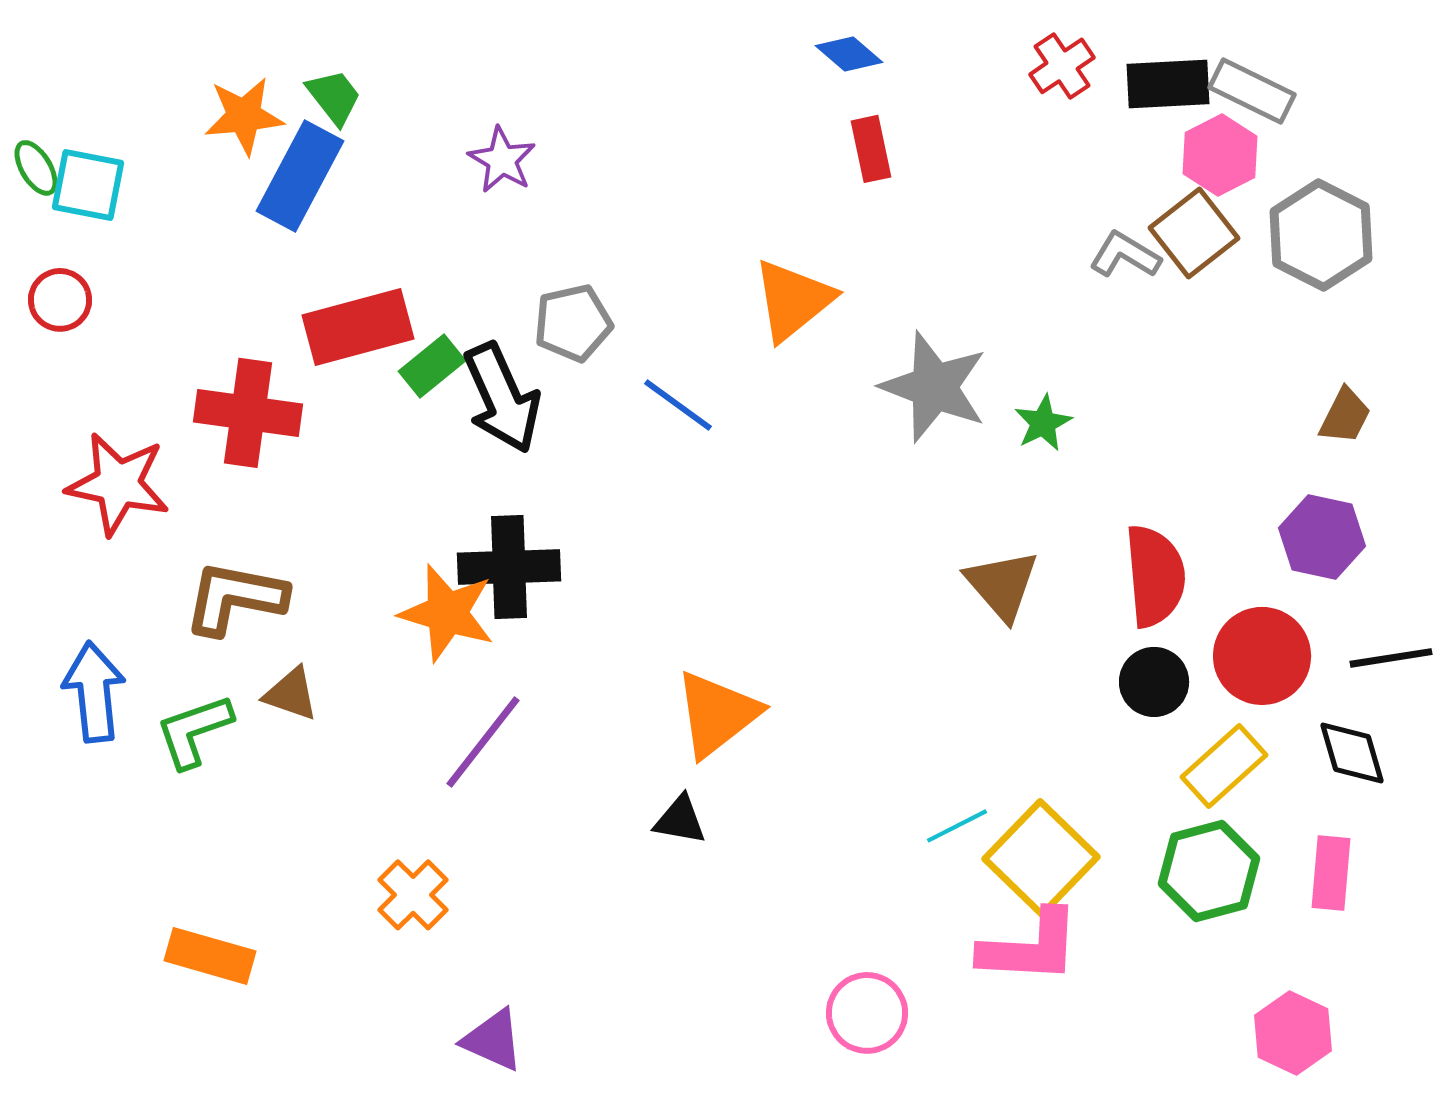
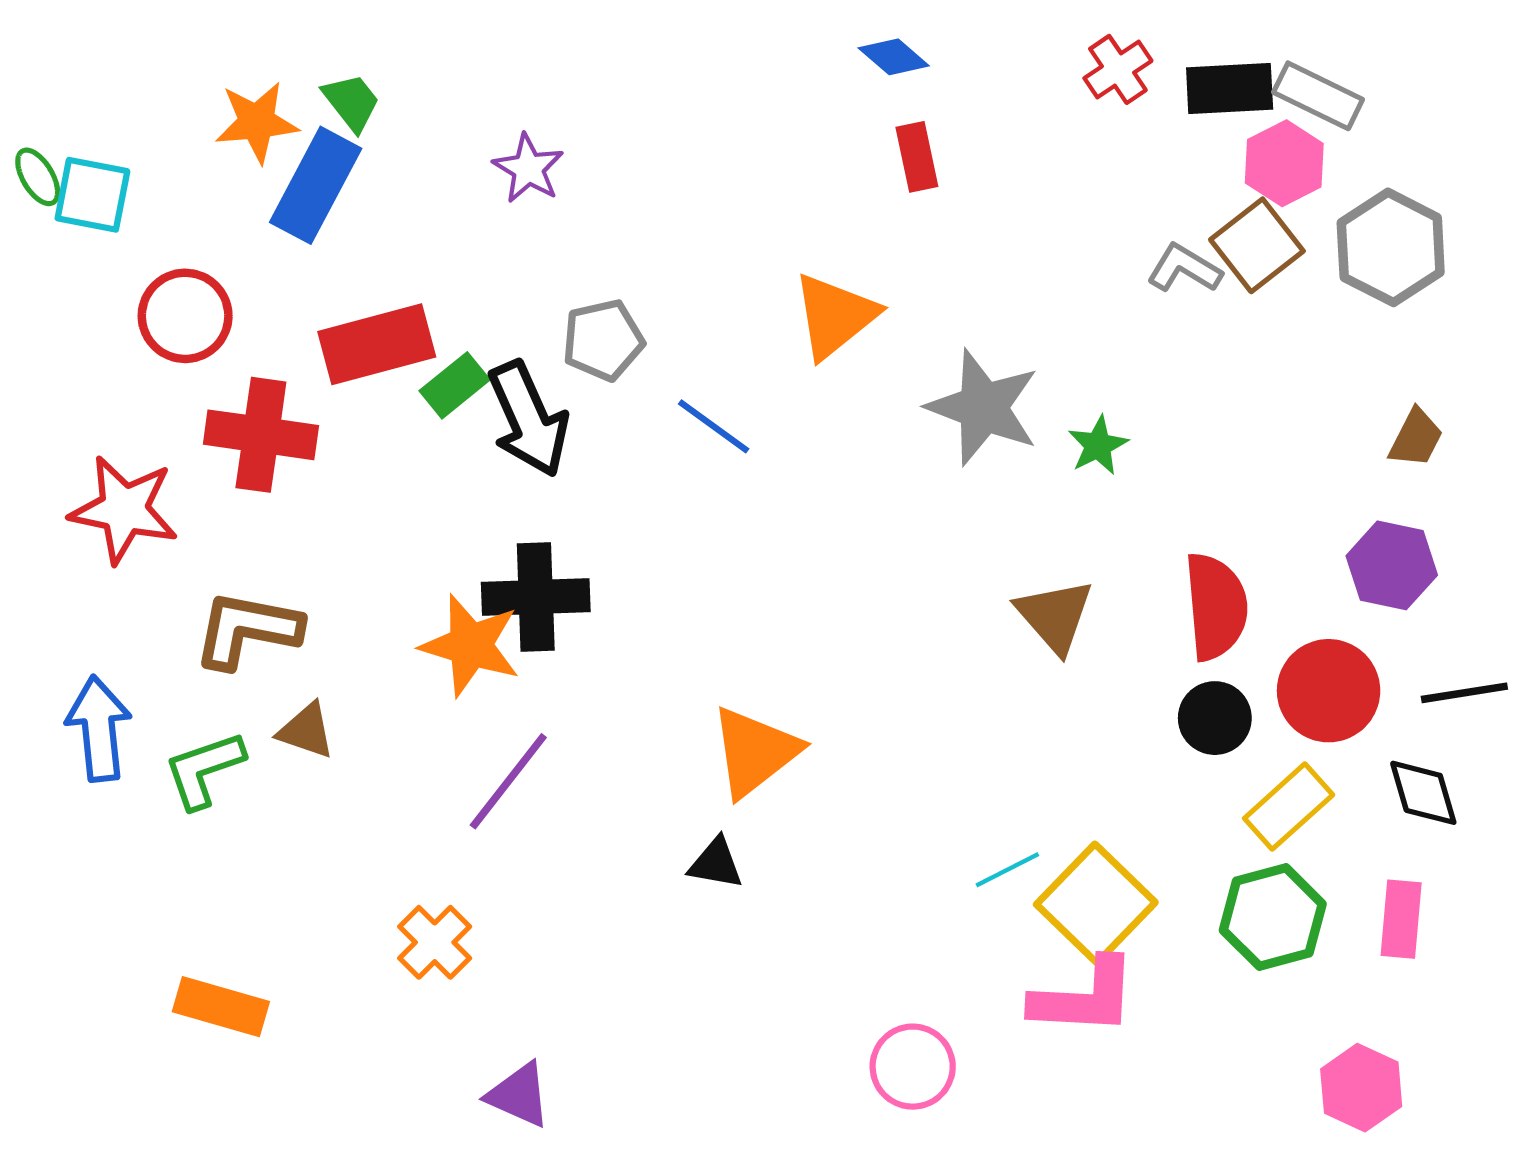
red circle: (60, 300) -> (185, 316), moved, size x1.4

